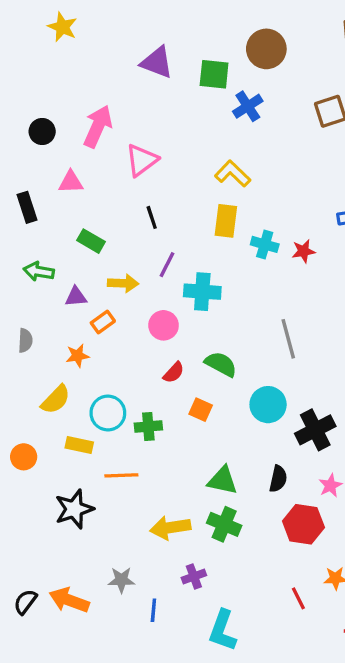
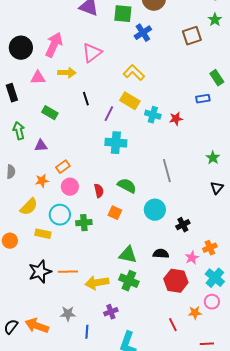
black circle: (42, 131) -> (21, 48), size x1.5
pink triangle: (142, 160) -> (92, 53), moved
yellow rectangle: (226, 221) -> (130, 101), turned -66
purple line: (167, 265) -> (109, 114), moved
green arrow: (39, 271) -> (19, 131), turned 66
yellow arrow: (123, 283) -> (67, 73), moved
orange rectangle: (103, 322) -> (63, 167), moved
pink circle: (164, 325) -> (70, 187), moved
red semicircle: (174, 373) -> (99, 191), turned -56
black cross: (315, 430) -> (183, 225), size x0.6
orange line: (121, 475) -> (68, 272), moved
black semicircle: (278, 479) -> (161, 254), turned -98

